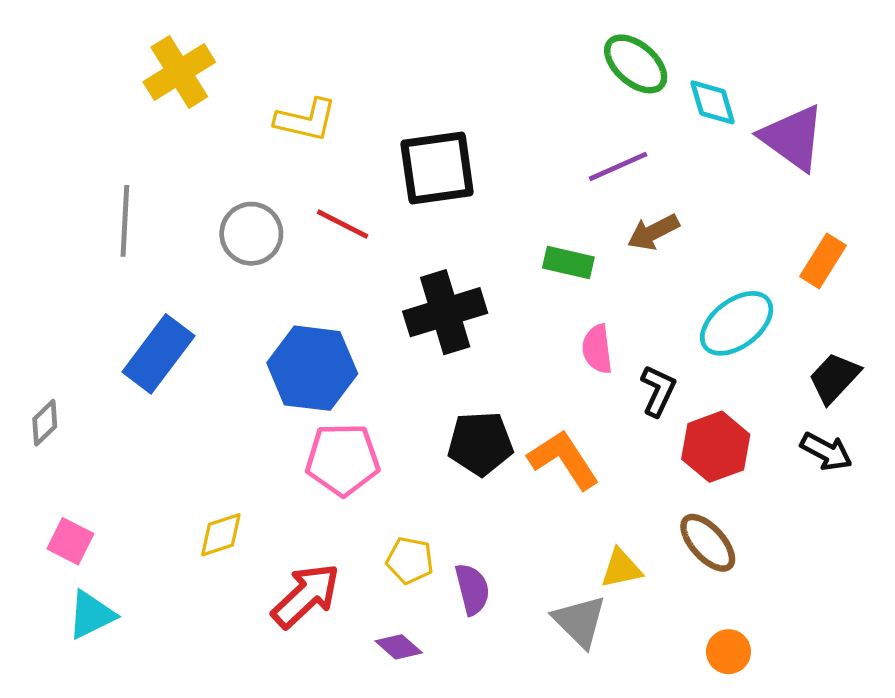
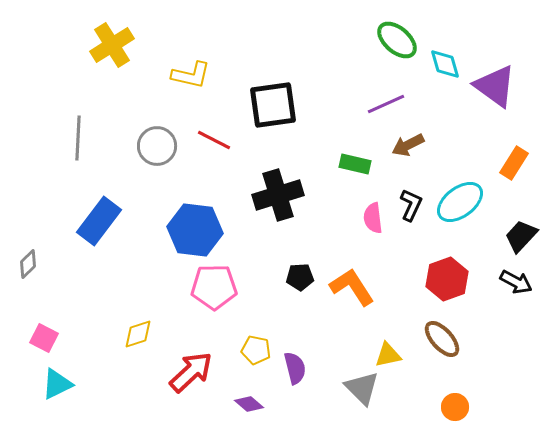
black L-shape: (658, 391) -> (411, 205), moved
black pentagon: (480, 443) -> (300, 277), size x0.7

